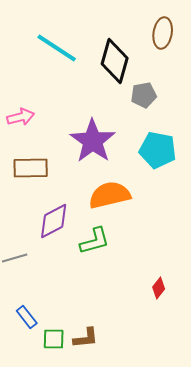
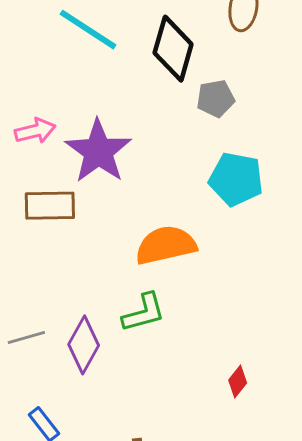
purple star: (93, 141) -> (98, 151), moved
purple diamond: (54, 221) -> (84, 345), moved, turned -33

